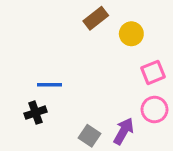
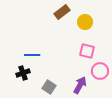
pink square: (153, 72) -> (87, 51), moved, turned 35
gray square: (90, 136) -> (49, 87), moved

